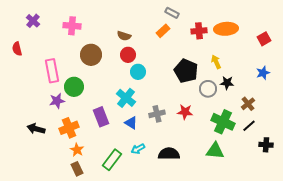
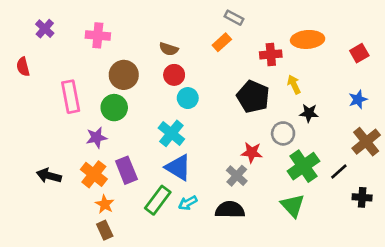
red cross: (199, 31) -> (271, 54), moved
green circle: (74, 87) -> (114, 108), moved
gray circle: (208, 89) -> (283, 133), moved
purple star: (57, 101) -> (97, 138), moved
brown cross: (248, 104) -> (366, 142), moved, size x1.5
gray cross: (157, 114) -> (237, 176), moved, turned -35
purple rectangle: (101, 117) -> (126, 170), moved
green cross: (223, 122) -> (303, 166), turned 30
blue triangle: (131, 123) -> (178, 167), size x1.5
orange cross: (69, 128) -> (94, 174), turned -30
green triangle: (215, 151) -> (293, 206), turned 42
green rectangle: (112, 160) -> (158, 200), moved

